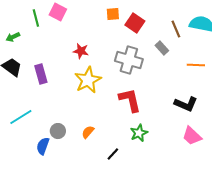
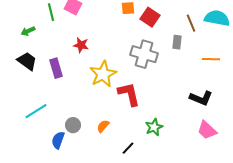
gray rectangle: (162, 48) -> (177, 42), turned 48
red star: (81, 51) -> (81, 45), moved
red L-shape: (130, 100) -> (129, 94), moved

